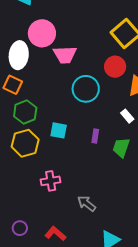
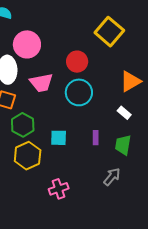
pink trapezoid: (65, 55) -> (41, 83), moved
red circle: (115, 67) -> (77, 62), moved
gray arrow: (87, 203) -> (112, 177), moved, turned 102

